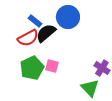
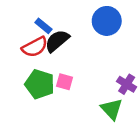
blue circle: (68, 17) -> (107, 21), moved
green pentagon: (32, 68) -> (40, 84), turned -30

